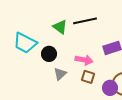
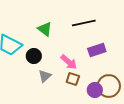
black line: (85, 21) -> (84, 23), moved
pink arrow: (84, 60) -> (69, 62), turned 30

